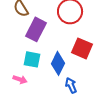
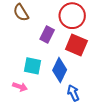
purple rectangle: (36, 29) -> (47, 35), moved, size x0.7
red square: (82, 48) -> (76, 45), moved

